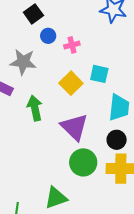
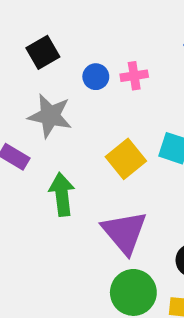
black square: (33, 14) -> (43, 52), moved
pink cross: (72, 45) -> (134, 76), moved

